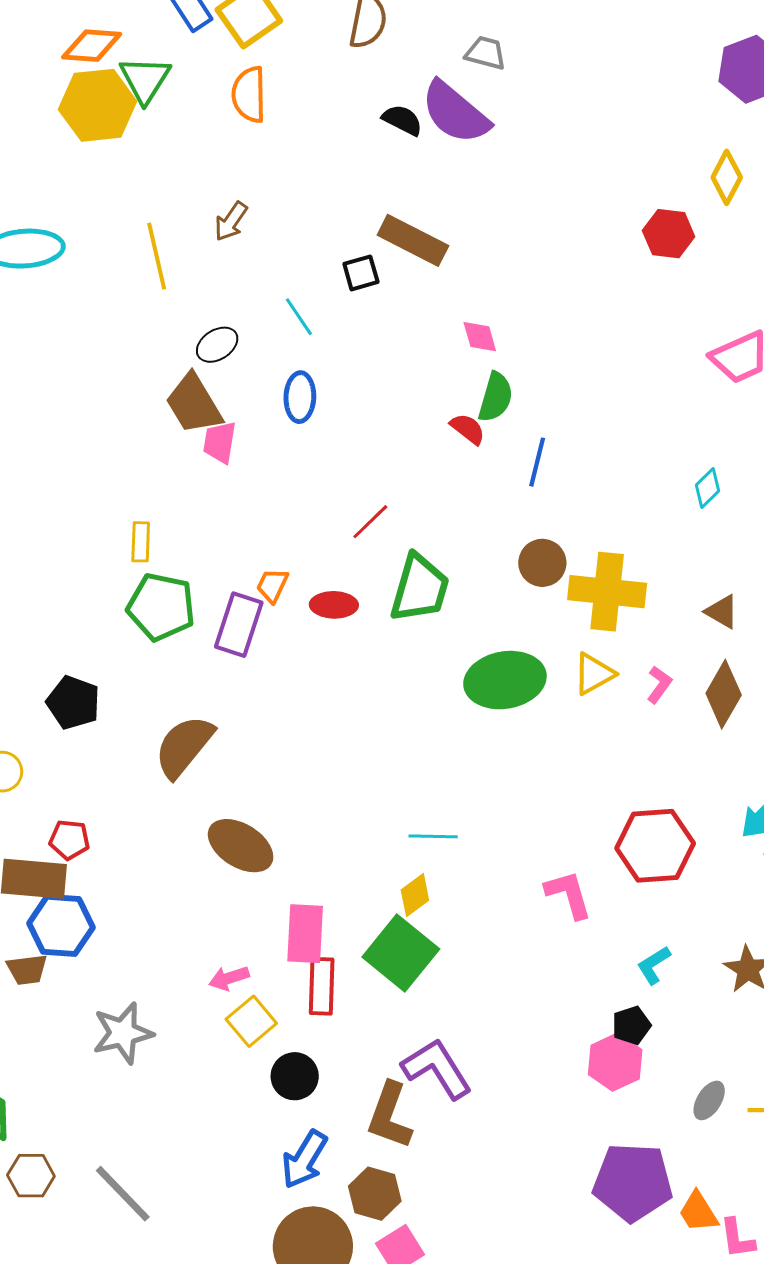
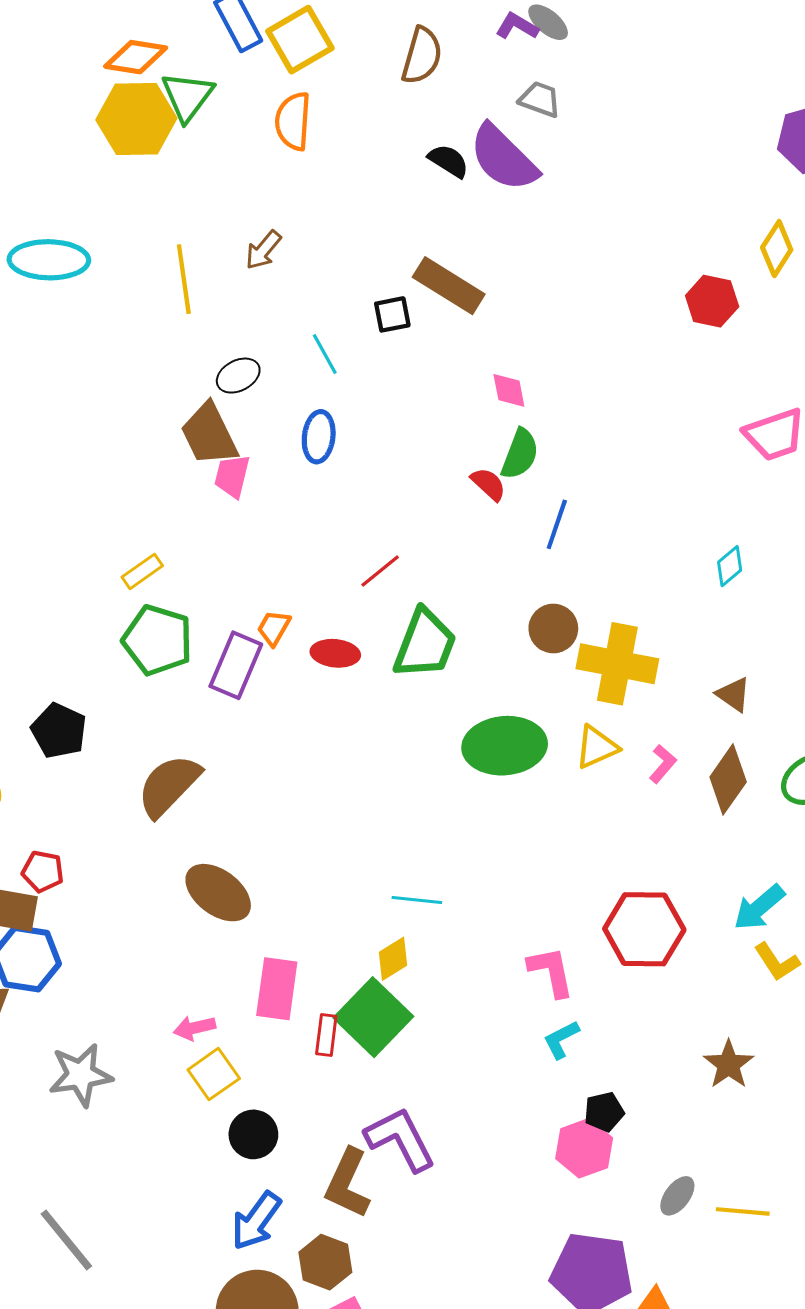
yellow rectangle: (141, 542) -> (142, 571), turned 48
cyan L-shape: (654, 965) -> (561, 1039), moved
red rectangle: (322, 986) -> (326, 1035), moved, size x0.7

